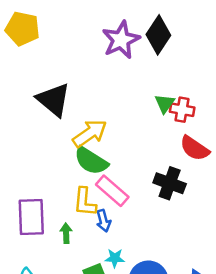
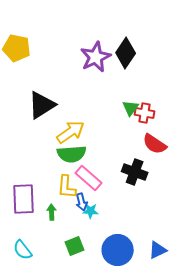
black triangle: (54, 100) -> (42, 105), turned 48
green semicircle: (91, 161) -> (72, 154), turned -36
cyan star: (115, 258) -> (91, 211), moved

